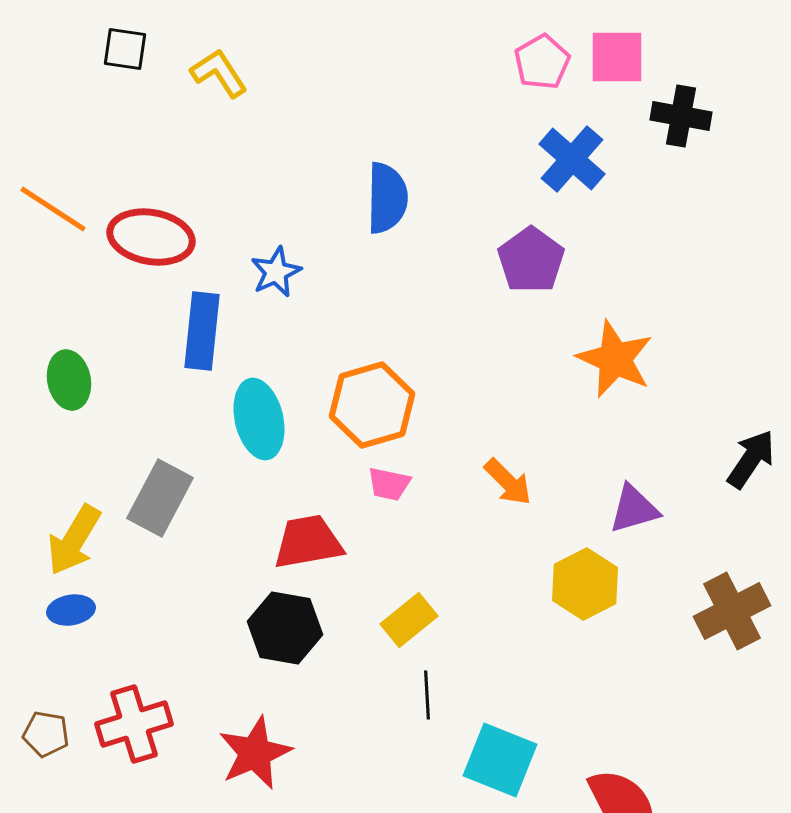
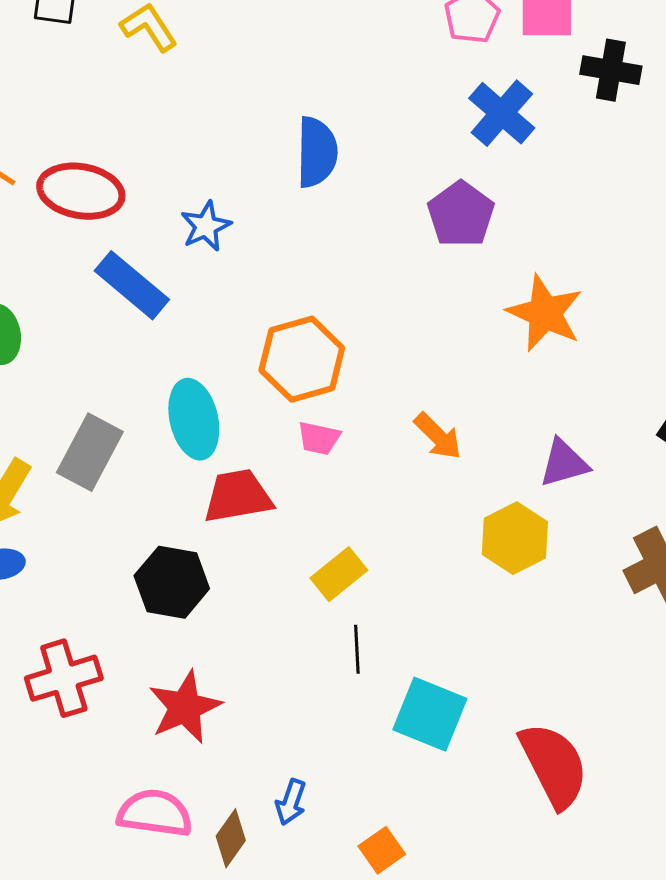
blue rectangle: (202, 331) -> (132, 285), turned -56
cyan ellipse: (259, 419) -> (194, 419), moved
black hexagon: (285, 628) -> (172, 582), moved

